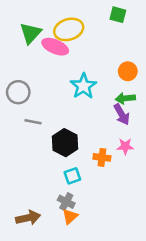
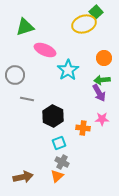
green square: (118, 15) -> (96, 12), turned 32
yellow ellipse: (69, 29) -> (84, 24), moved
green triangle: (31, 33) -> (25, 27), turned 30
pink ellipse: (55, 47) -> (45, 50), moved
gray cross: (66, 202) -> (62, 162), moved

